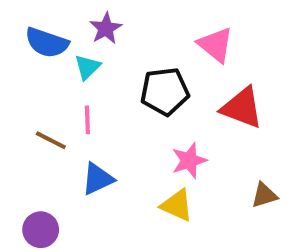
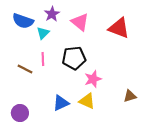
pink triangle: (216, 45) -> (80, 22), moved
black pentagon: (165, 91) -> (74, 58), moved
red triangle: (242, 108) -> (119, 28), moved
blue triangle: (98, 179) -> (61, 103), moved

